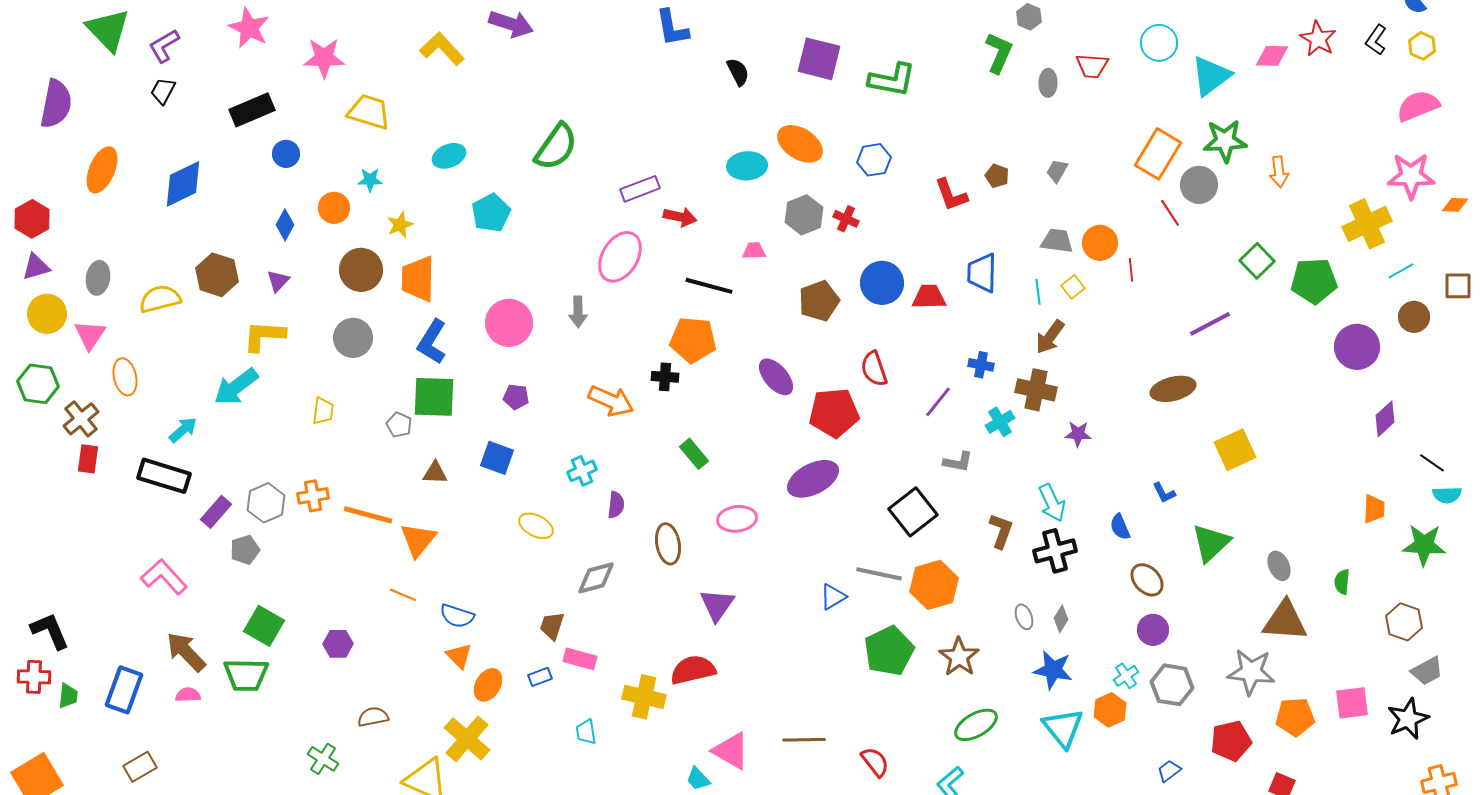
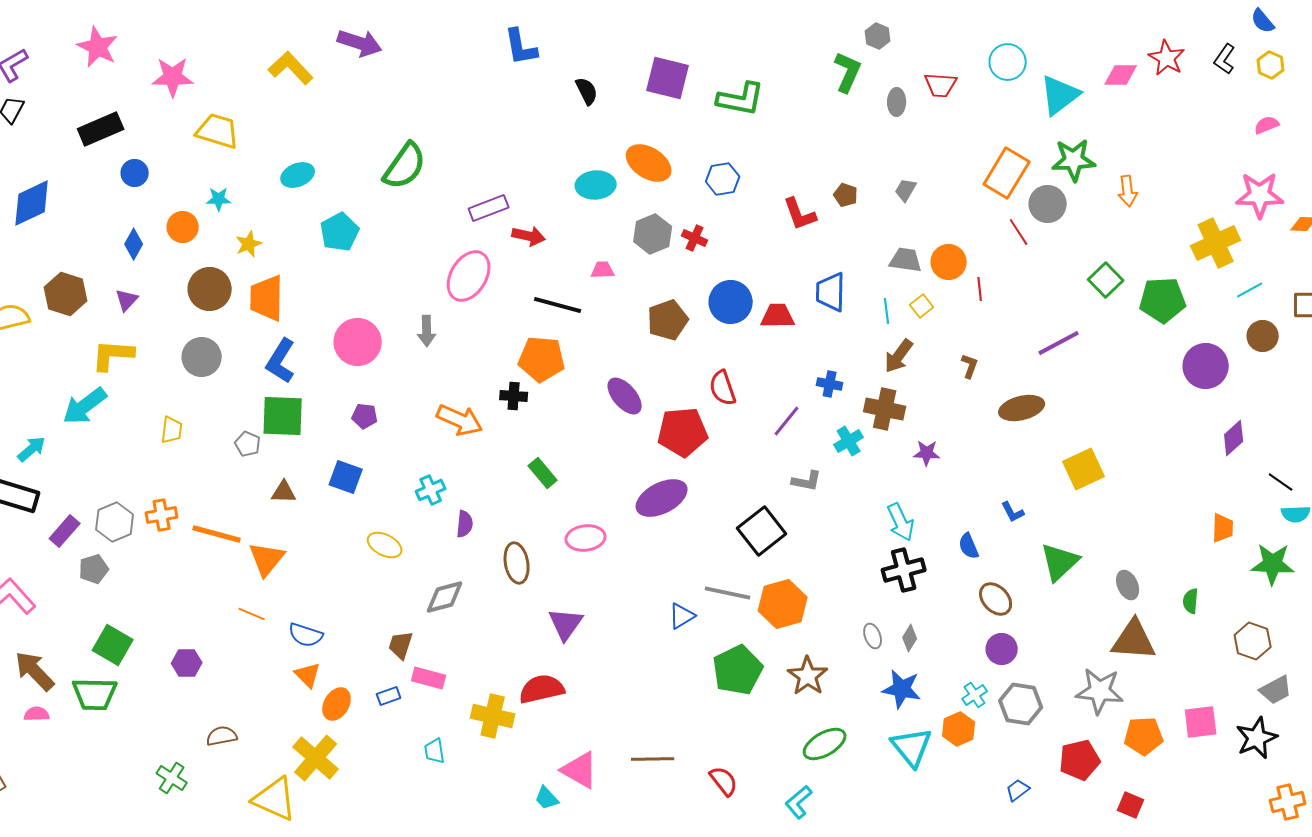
pink semicircle: (1418, 106) -> (1267, 125), size x0.6
brown L-shape: (1001, 531) -> (970, 366), moved, size x0.7

